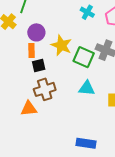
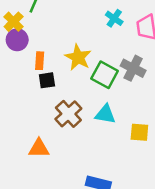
purple circle: (36, 32) -> (17, 40), moved
brown cross: (45, 89) -> (68, 114), moved, turned -30
orange triangle: (29, 109) -> (39, 148), moved

